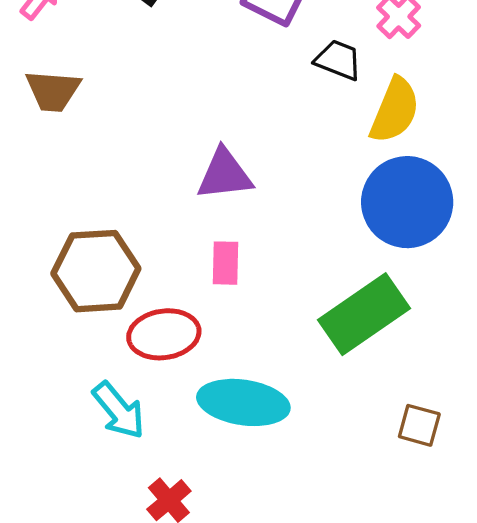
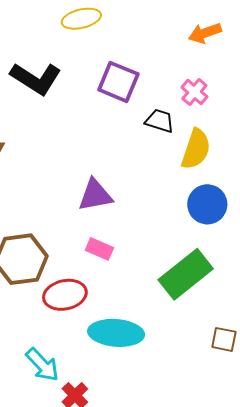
blue circle: (407, 202) -> (207, 204), size x0.7
pink rectangle: (226, 263) -> (99, 249), turned -64
cyan arrow: (119, 410) -> (42, 365), moved

